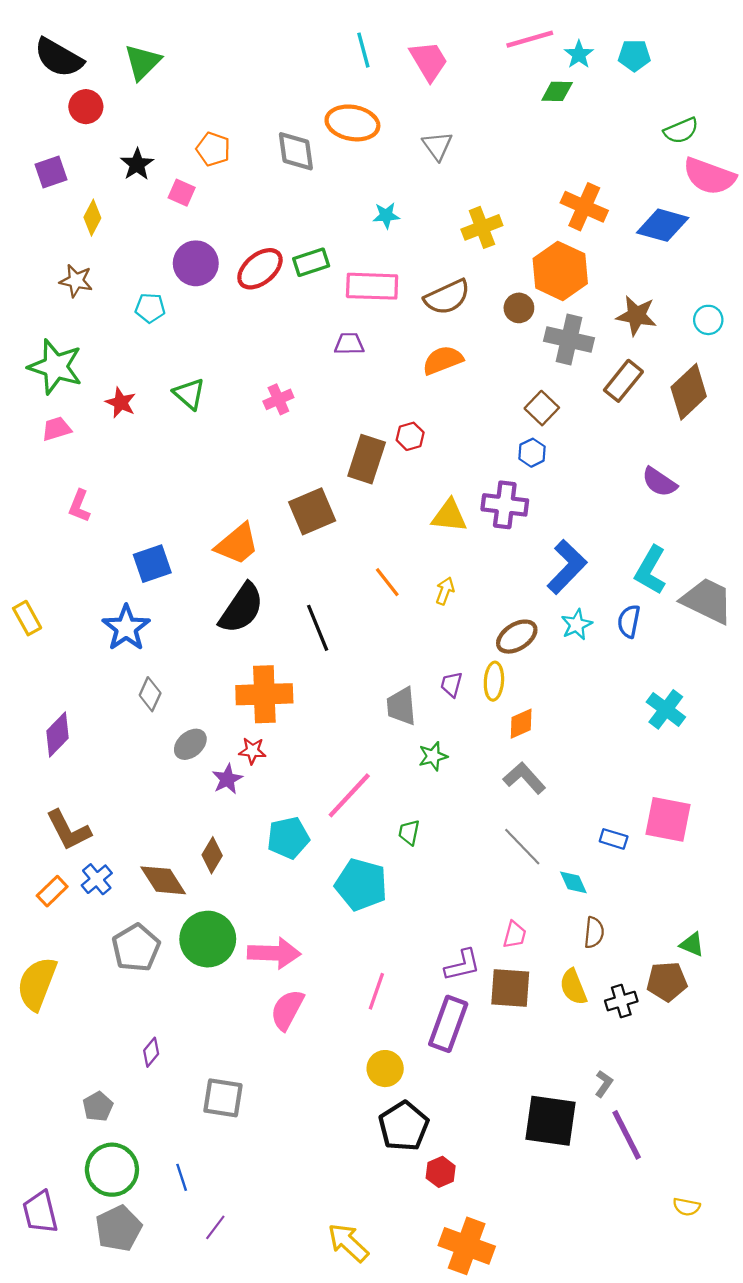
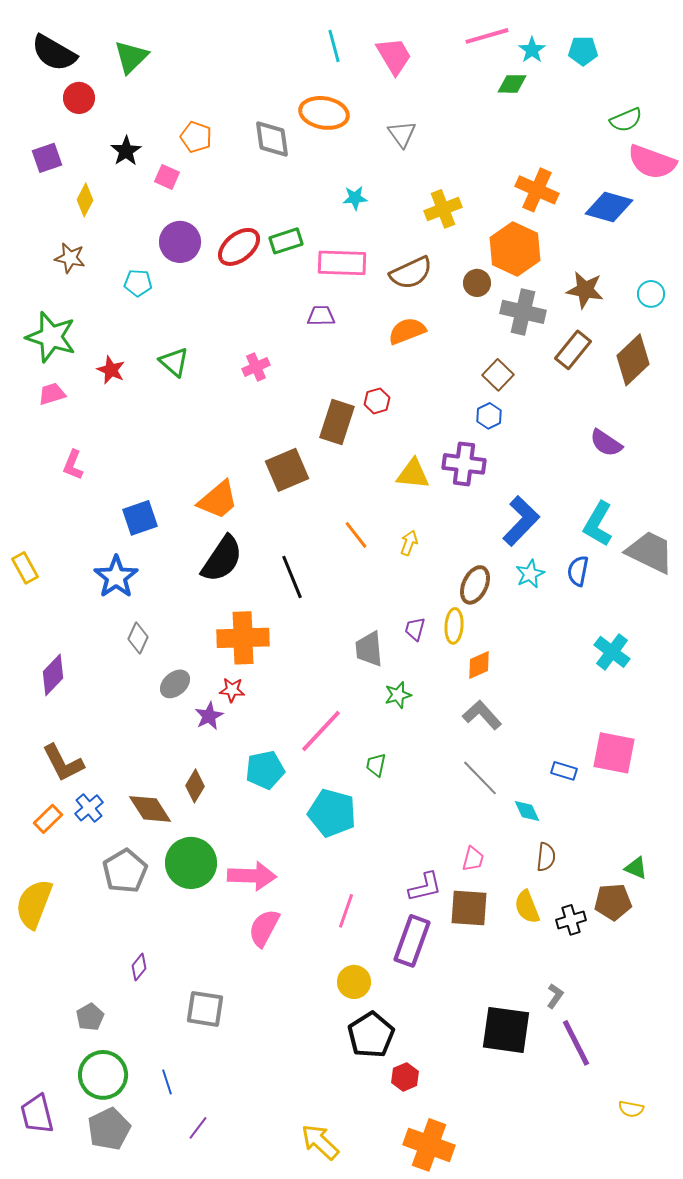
brown ellipse: (517, 637) -> (475, 585), turned -33

